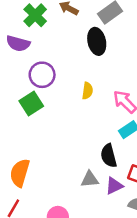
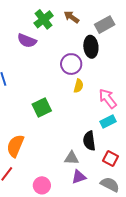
purple circle: (42, 75) -> (71, 64), moved
green square: (31, 103) -> (42, 107), moved
purple triangle: (114, 186) -> (79, 177), moved

